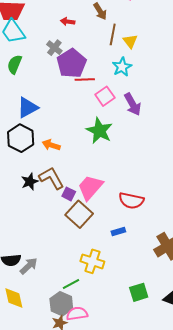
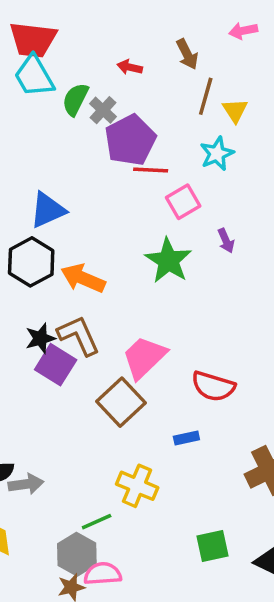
green semicircle: (15, 64) -> (75, 99), moved
purple arrow: (133, 104) -> (226, 241), moved, size x0.6
orange arrow: (51, 145) -> (83, 278), size x1.4
purple square: (69, 194) -> (56, 365), moved, size x1.6
gray arrow: (29, 266) -> (26, 484), turned 30

